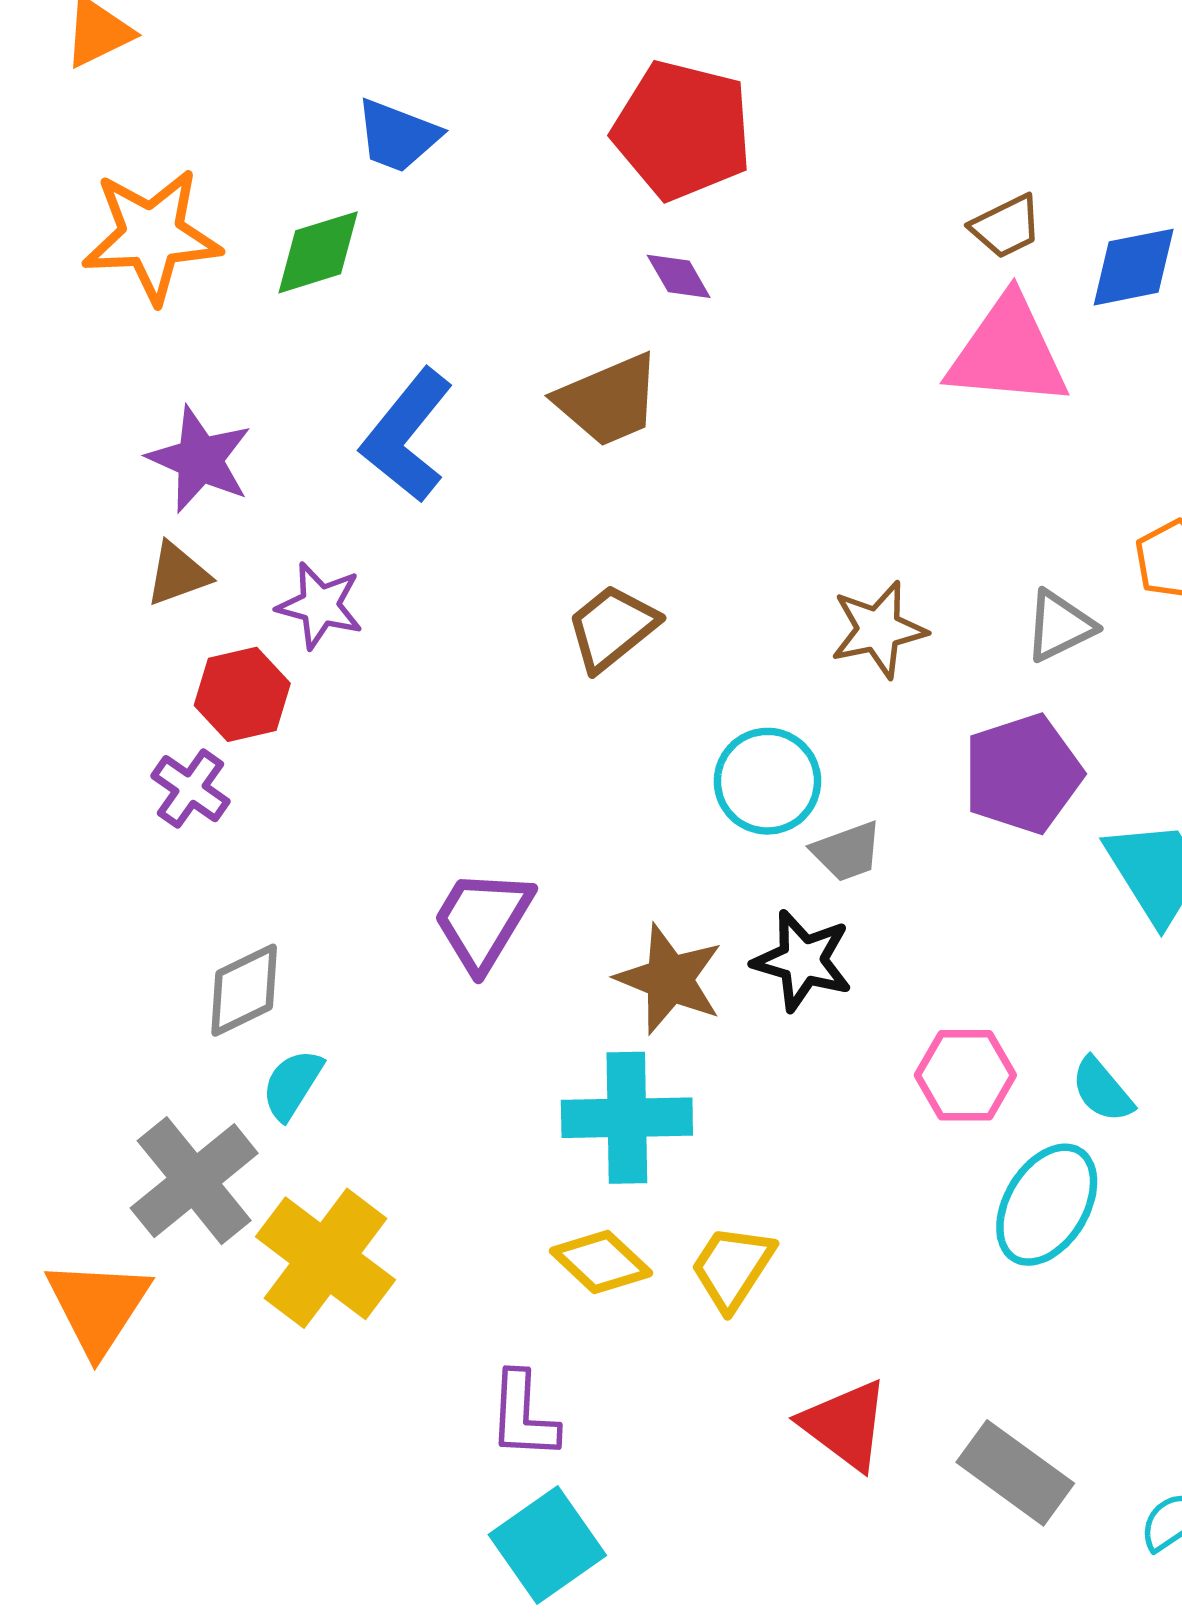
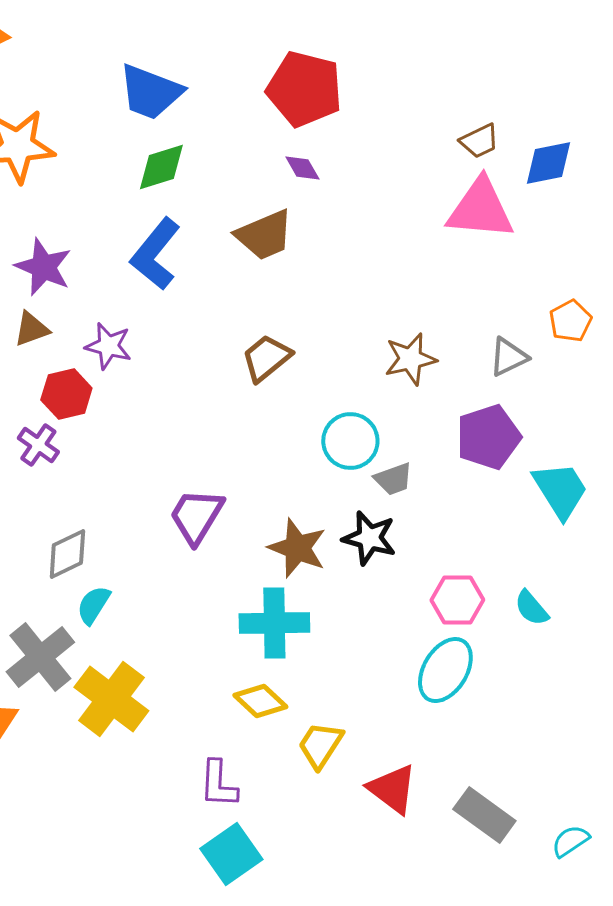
blue trapezoid: (398, 136) -> (150, 92), size x1.4
green diamond: (318, 252) -> (161, 167), moved
cyan ellipse: (1047, 1205) -> (445, 670), moved
yellow trapezoid: (732, 1268) -> (320, 745), moved

